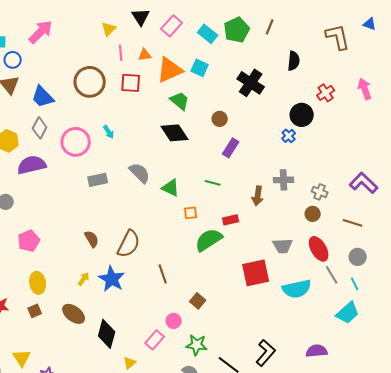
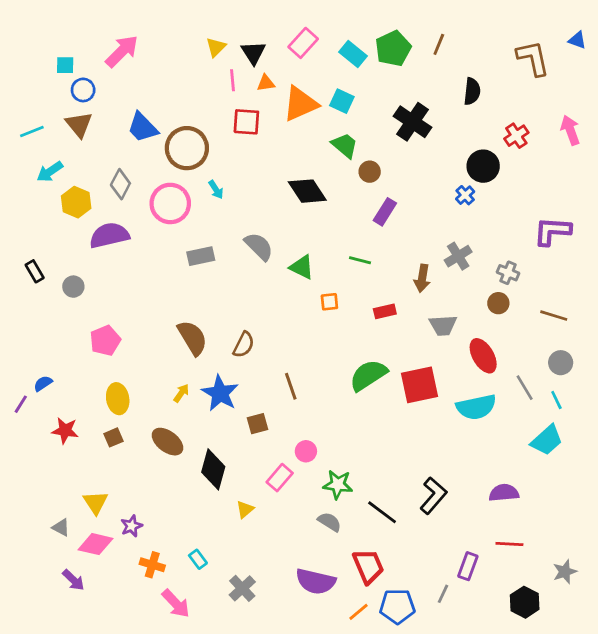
black triangle: (141, 17) -> (253, 53), moved
brown circle: (90, 82) -> (187, 148), moved
blue trapezoid: (43, 97) -> (143, 127), moved
green trapezoid: (180, 101) -> (345, 145), moved
gray cross: (284, 180) -> (458, 256), turned -30
purple L-shape: (364, 183) -> (552, 231), moved, turned -40
brown semicircle: (92, 239) -> (192, 338), size x1.5
green semicircle: (209, 240) -> (368, 375), moved
brown semicircle: (129, 244) -> (244, 345), size x0.7
gray trapezoid: (283, 246) -> (443, 325), moved
red ellipse: (319, 249) -> (483, 356), moved
brown square: (198, 301) -> (257, 424), moved, turned 35

